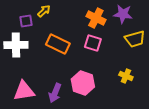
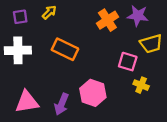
orange cross: (96, 18) -> (107, 20), turned 30
purple square: (26, 21) -> (20, 17), moved
pink square: (93, 43) -> (128, 62), moved

